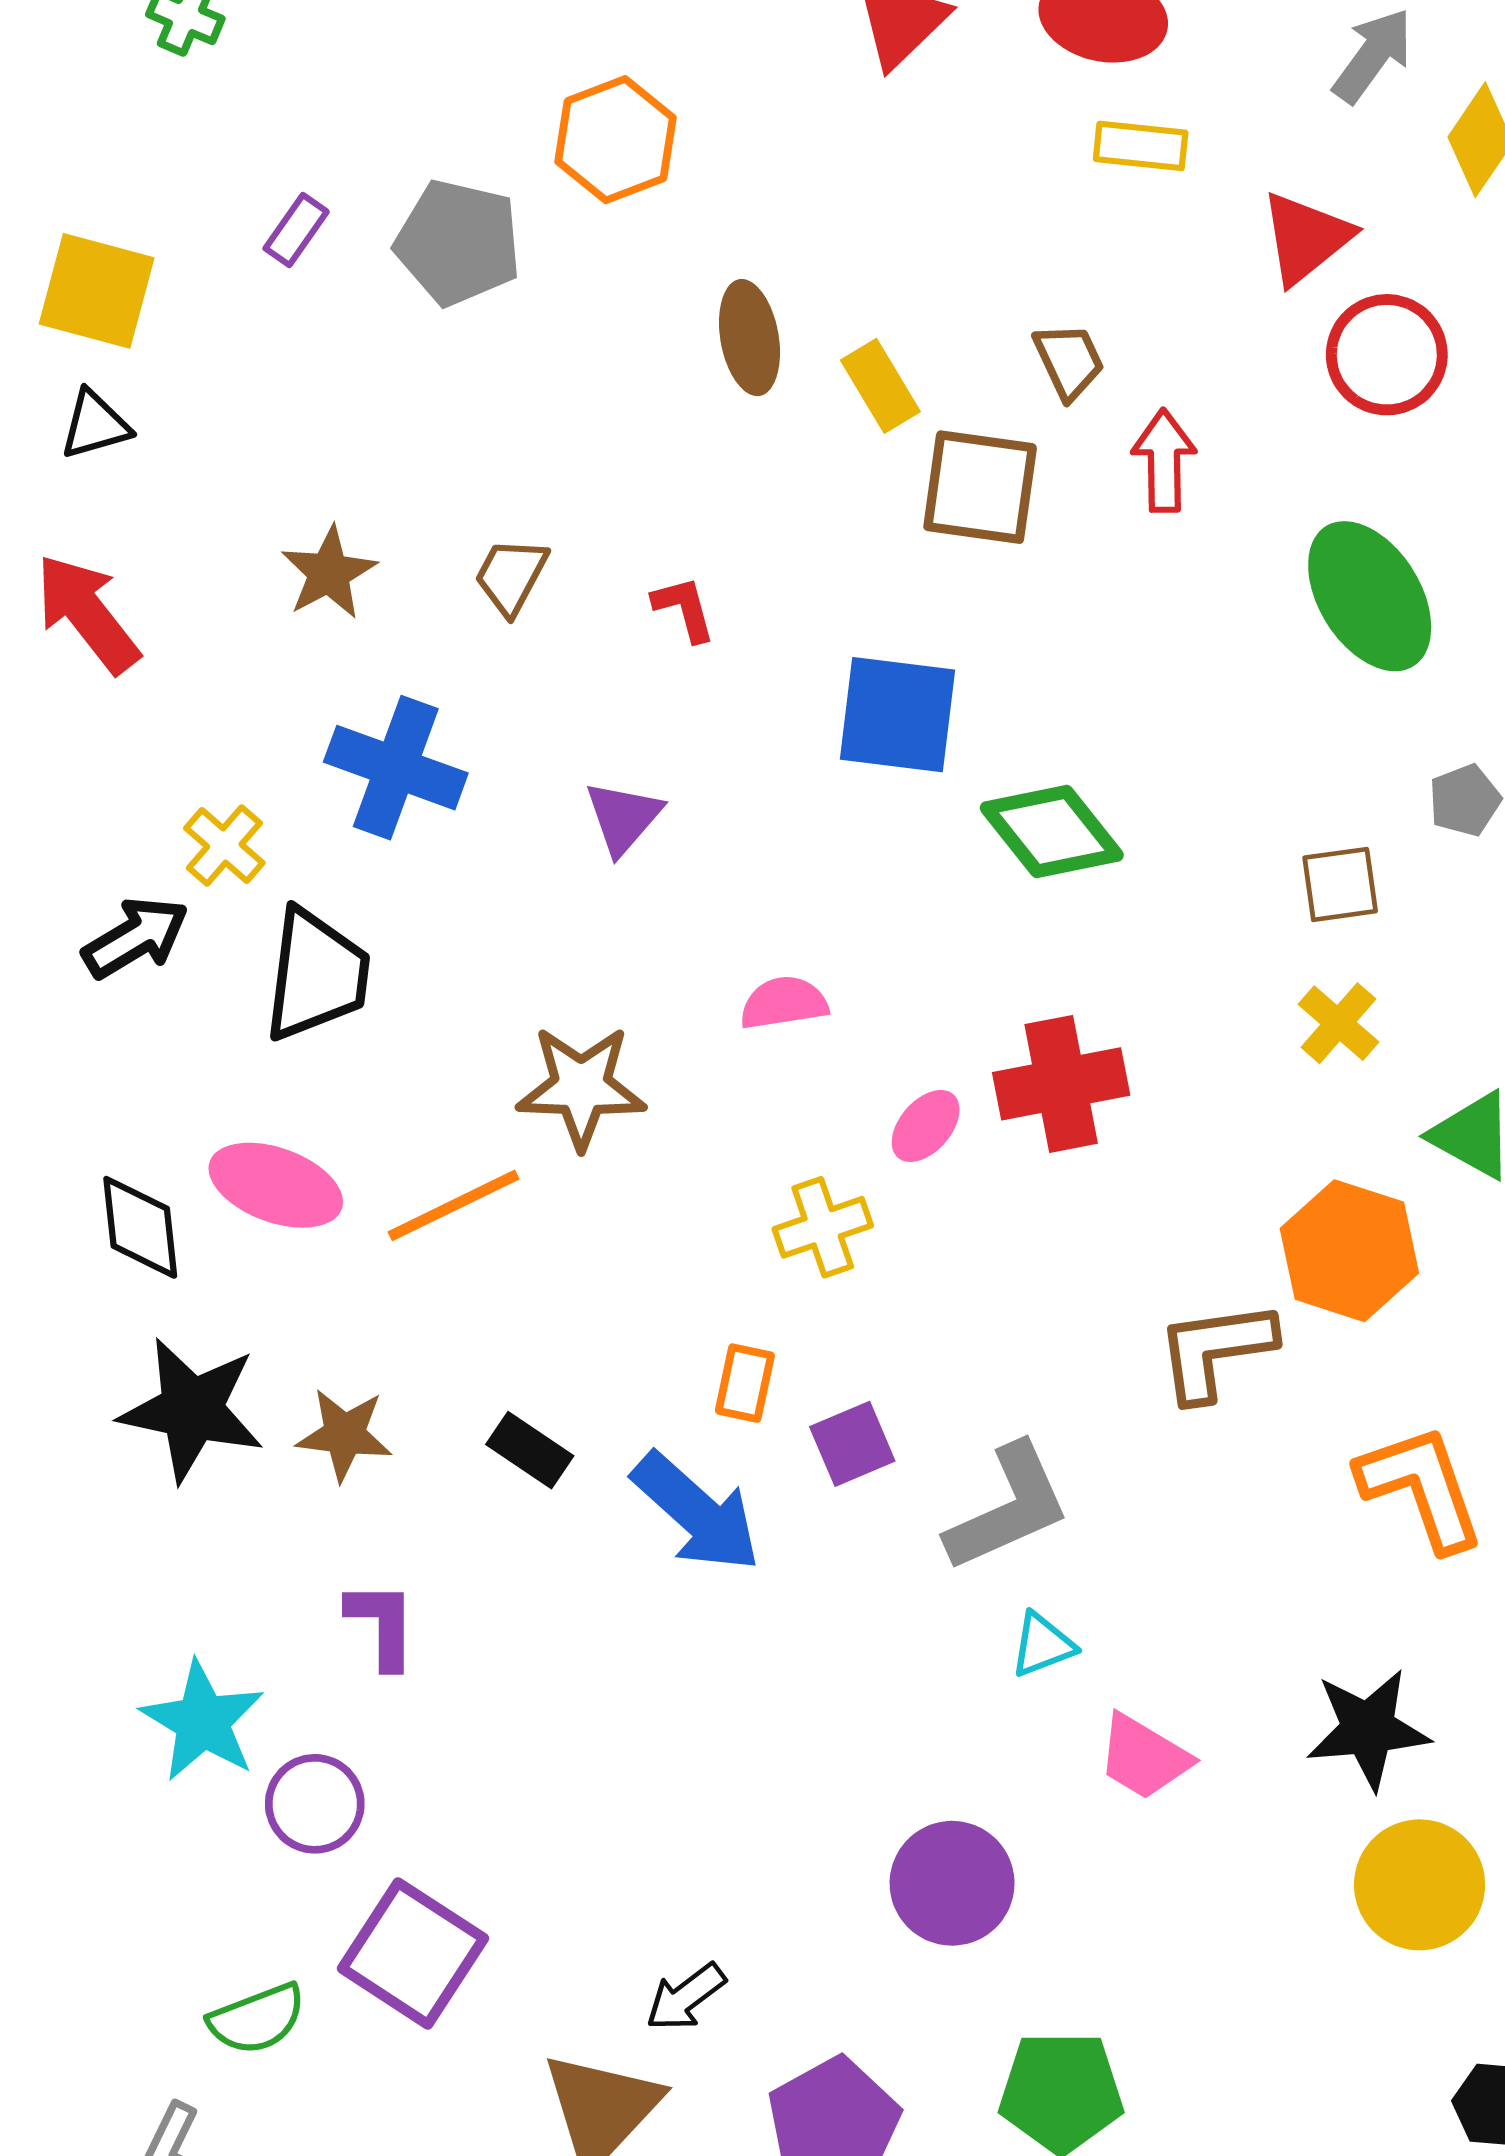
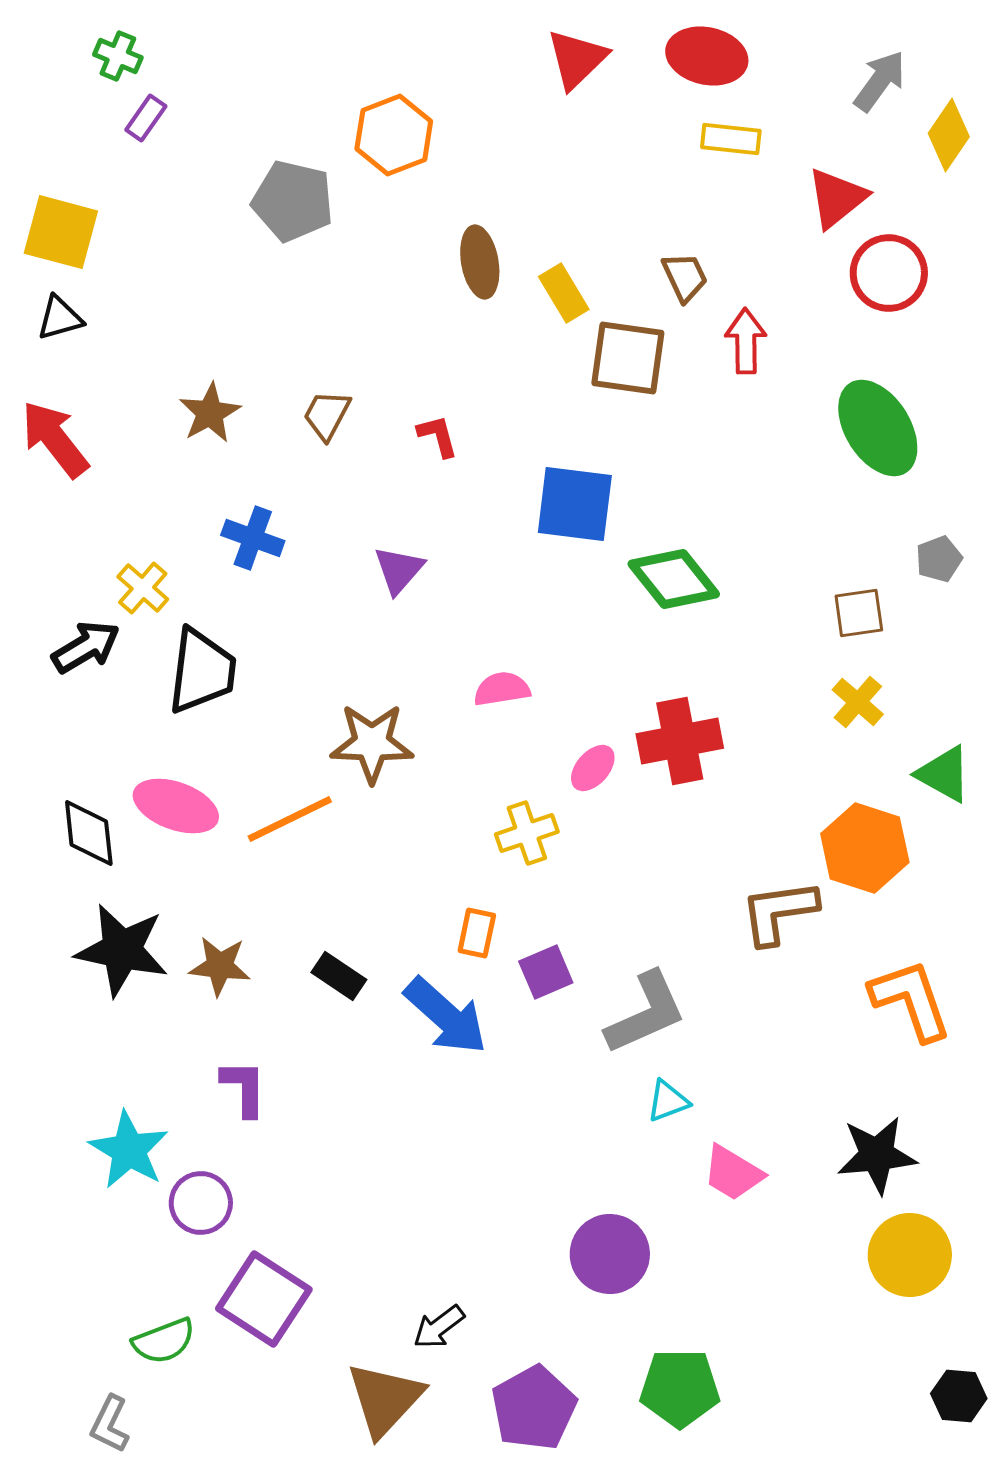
purple rectangle: (296, 230) -> (146, 118), moved
blue cross: (396, 768) -> (253, 538), size x0.7

